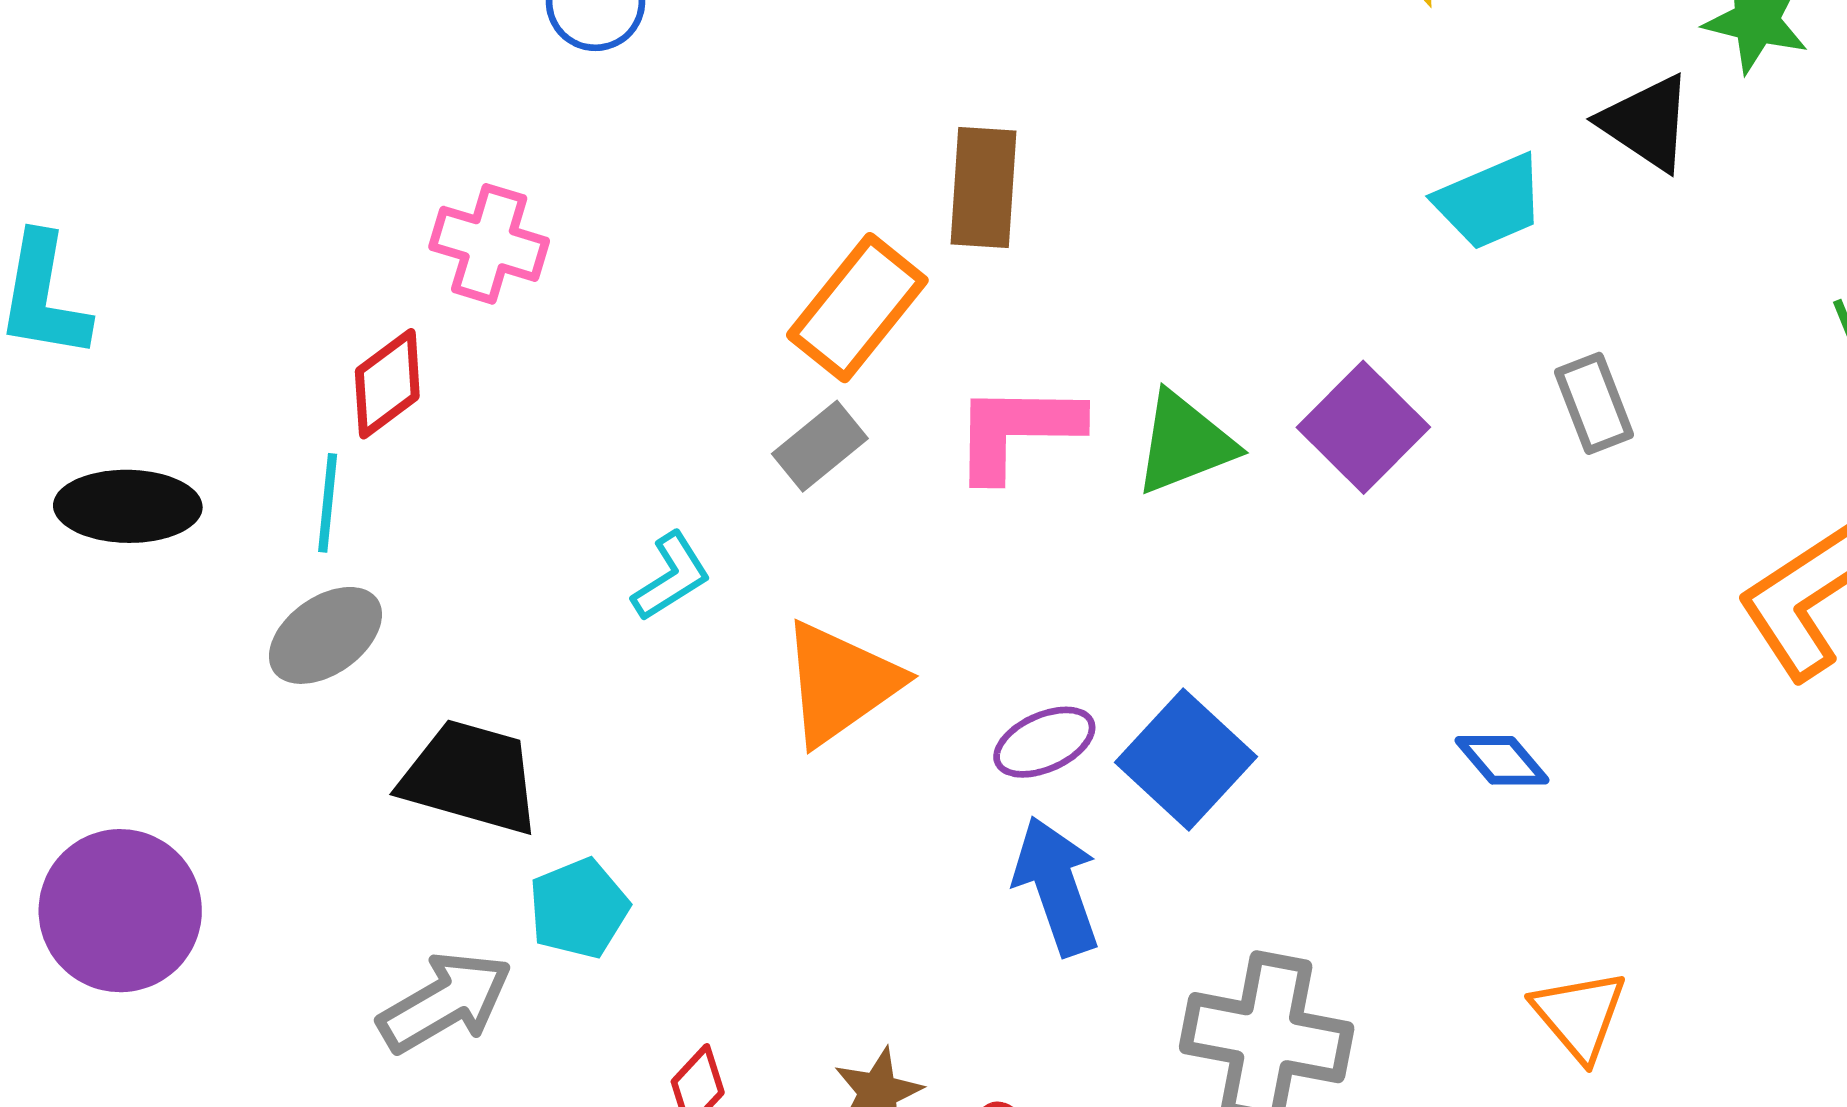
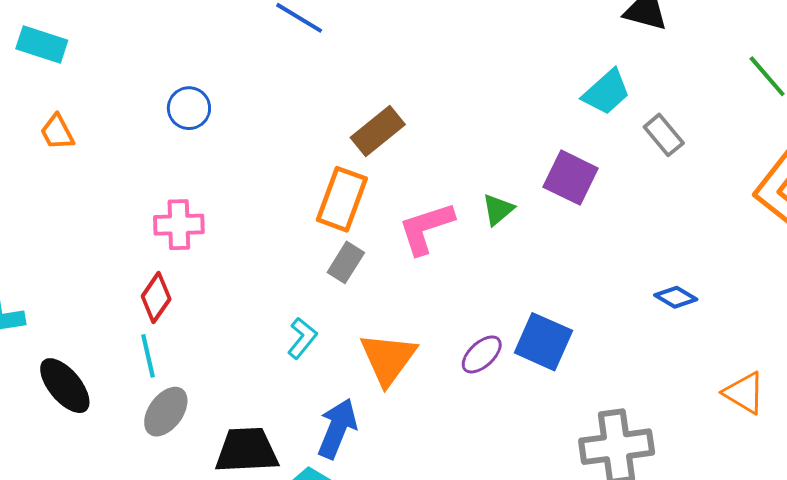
brown rectangle: (984, 187) -> (378, 131), turned 66
cyan trapezoid: (1490, 202) -> (606, 92), moved
green triangle: (1185, 443) -> (498, 209), size x0.7
black ellipse: (128, 506) -> (65, 386), turned 68
blue arrow: (1056, 886) -> (337, 428), moved, turned 60

